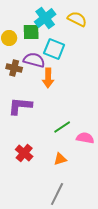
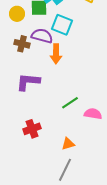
red cross: (24, 153) -> (32, 129), turned 30
orange triangle: (60, 159) -> (68, 144), moved

